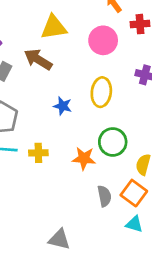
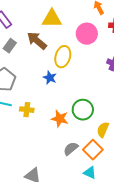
yellow ellipse: (101, 92) -> (63, 57), moved
gray semicircle: (104, 196) -> (71, 149), turned -126

